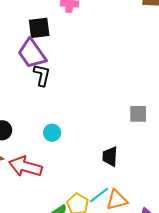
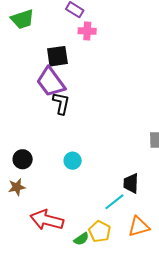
red arrow: (25, 166) -> (47, 220), moved
cyan line: (99, 195) -> (114, 202), moved

